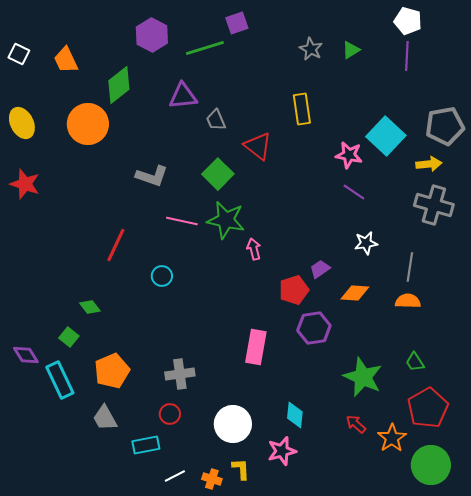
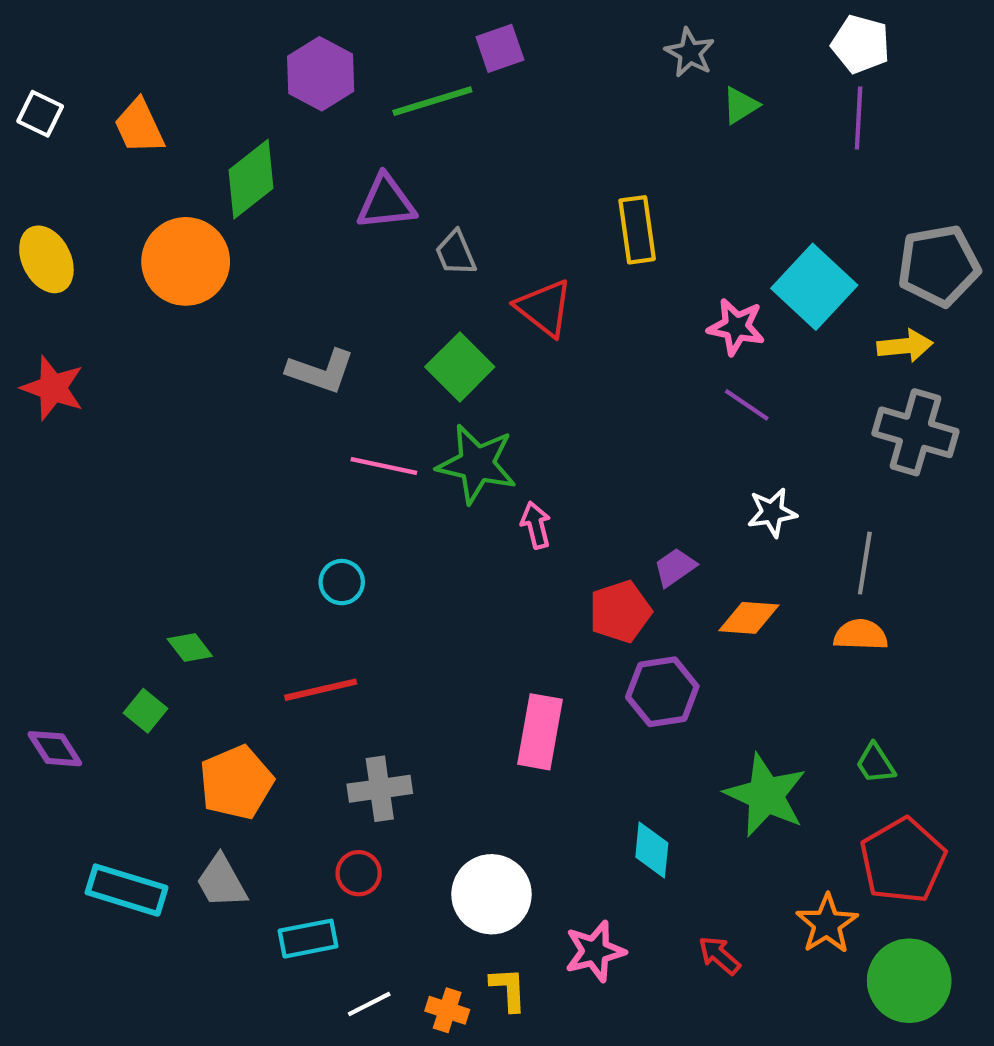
gray star: (311, 49) -> (690, 53), moved
red line: (116, 245) -> (321, 690), moved, turned 52
cyan rectangle: (60, 380) -> (127, 890), moved, turned -48
cyan diamond: (295, 415) -> (652, 850), moved
red arrow: (356, 424) -> (719, 955), moved

